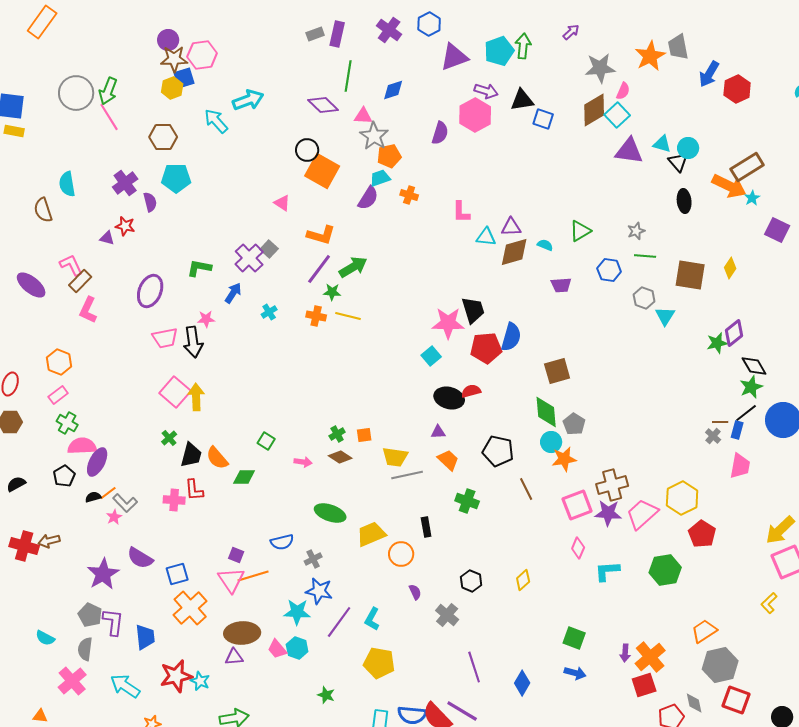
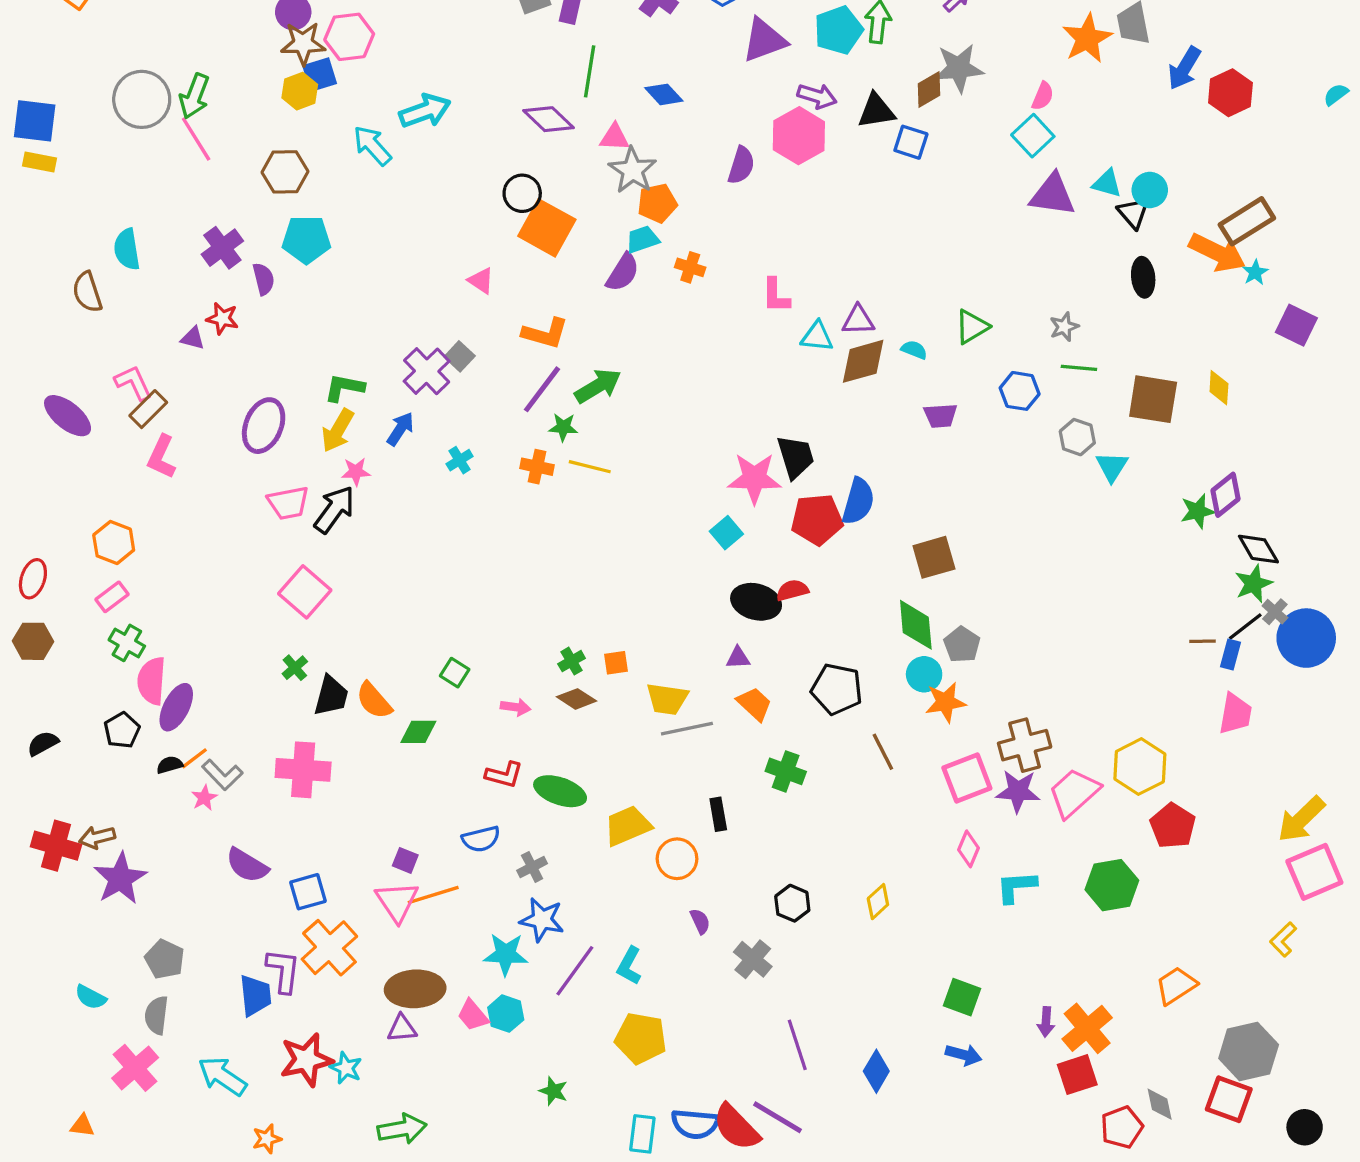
gray star: (600, 68) -> (959, 68), moved
blue diamond: (393, 90) -> (664, 94), turned 65
brown diamond: (594, 110) -> (929, 90), moved, size x0.7
yellow diamond: (730, 268) -> (1219, 388), turned -30
black arrow: (193, 342) -> (334, 510), turned -136
yellow arrow: (196, 397) -> (338, 430), moved, turned -148
gray cross: (713, 436) -> (1275, 612), moved
pink semicircle: (82, 446) -> (152, 681), turned -84
red L-shape: (194, 490) -> (504, 775), moved, turned -70
pink cross: (174, 500) -> (303, 770), size x1.5
purple star: (103, 574) -> (120, 879), moved
purple L-shape: (113, 622) -> (283, 971), moved
gray hexagon: (720, 665) -> (1249, 1051), moved

